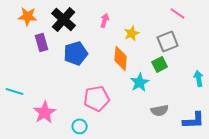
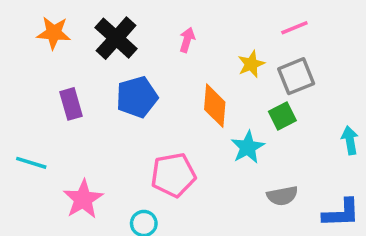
pink line: (178, 13) -> (294, 28), moved, turned -56
yellow star: (132, 33) -> (251, 64), moved
purple rectangle: (42, 42) -> (71, 104), moved

